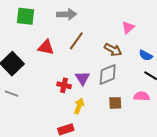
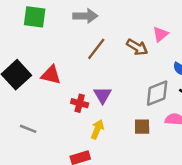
red triangle: (46, 47) -> (51, 75), moved
brown arrow: (113, 50) -> (137, 47), moved
gray diamond: (108, 74) -> (157, 93), moved
gray line: (12, 94) -> (28, 129), moved

